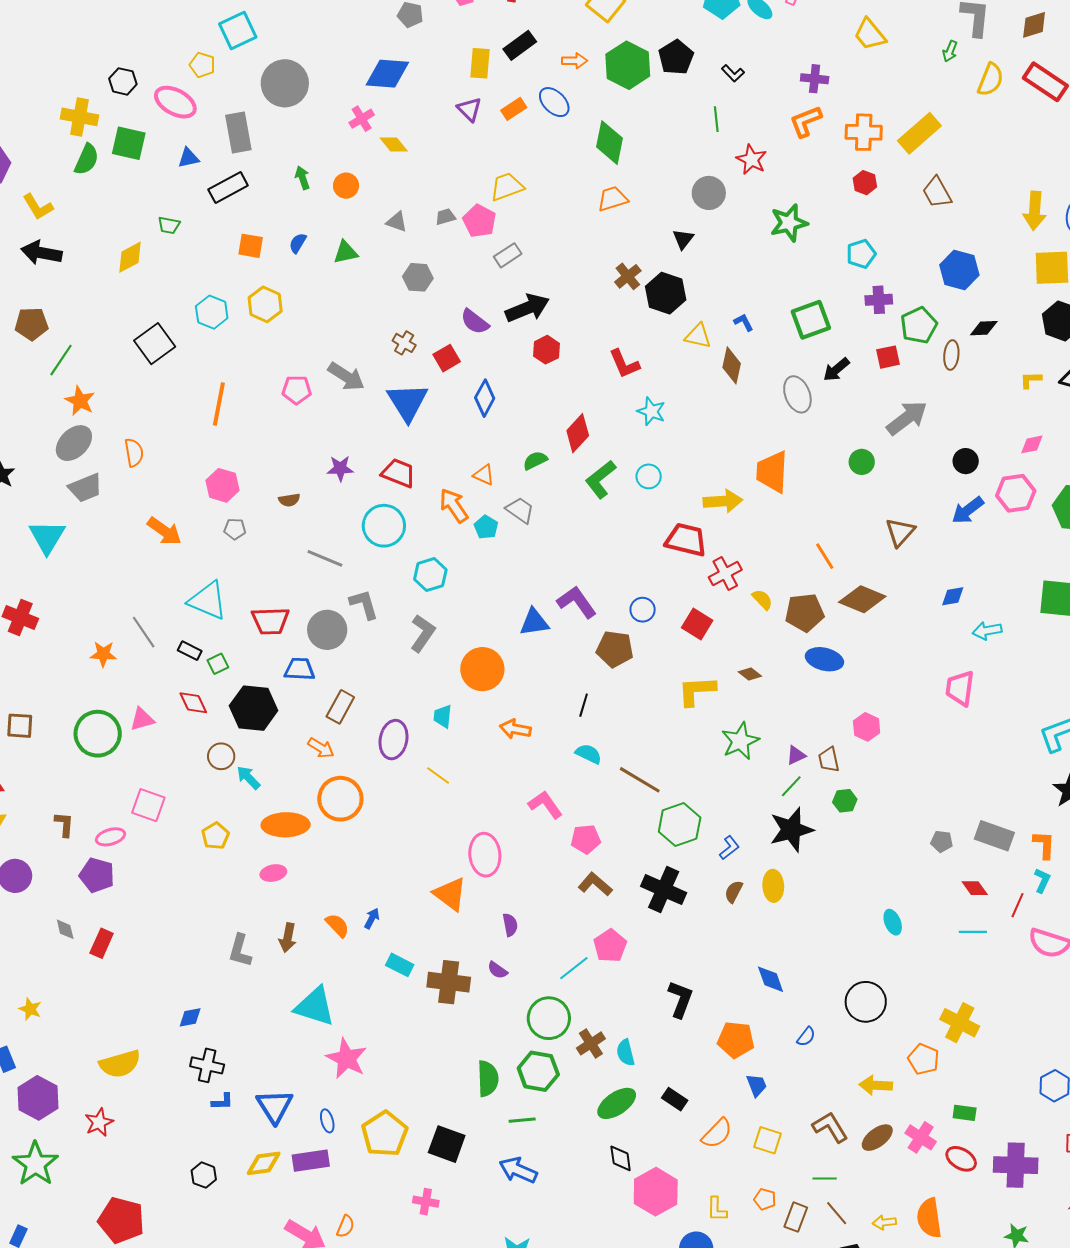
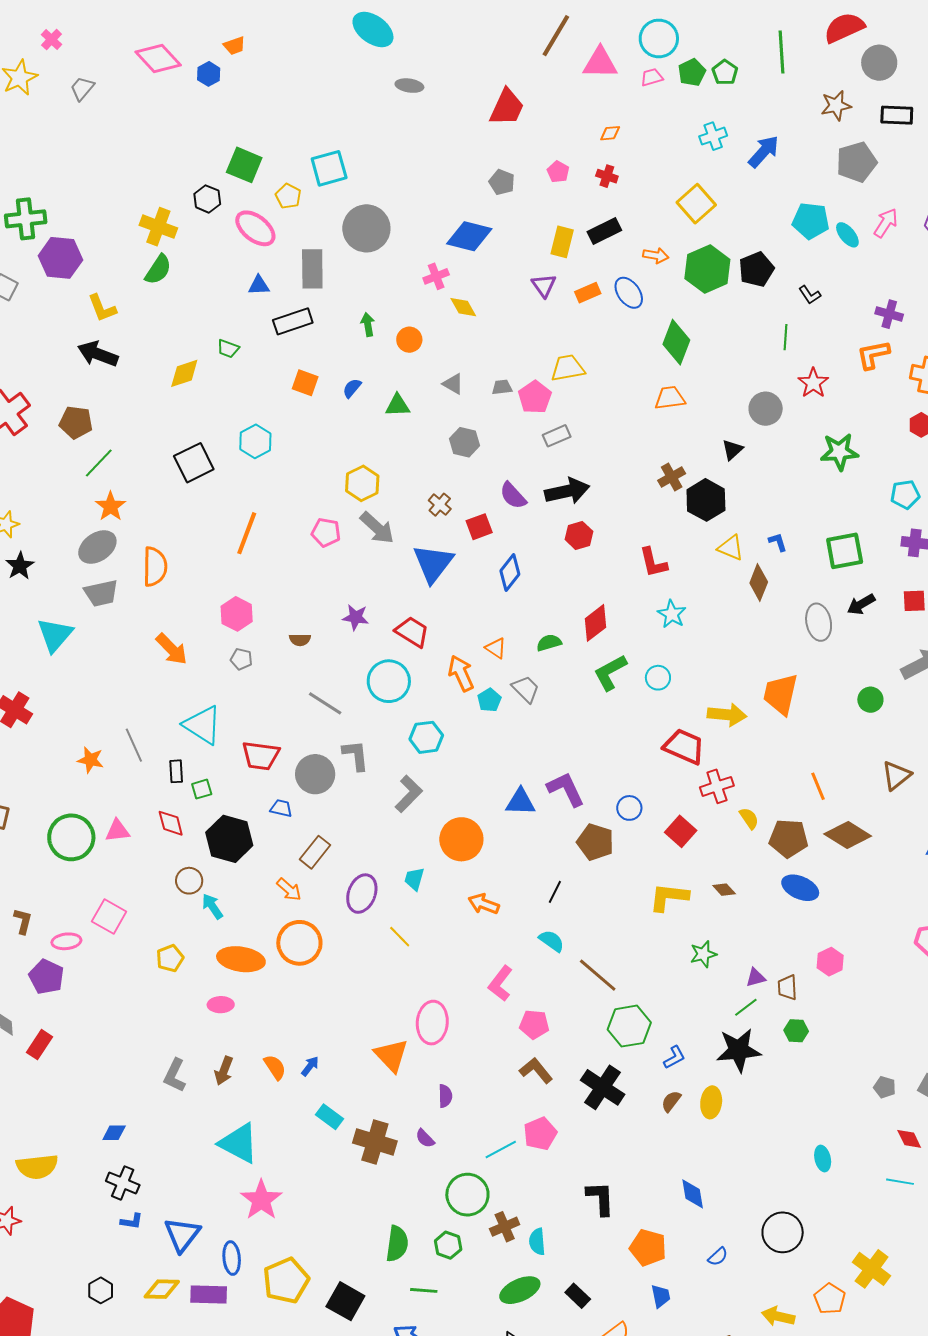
green square: (129, 143) -> (244, 165), moved
yellow hexagon: (265, 304) -> (362, 483), moved
orange semicircle: (134, 453) -> (155, 567), size x1.4
black rectangle: (190, 651) -> (176, 771), turned 50
blue trapezoid: (300, 669) -> (281, 808), size x0.7
green star: (740, 741) -> (703, 954), size x0.7
pink L-shape: (545, 805) -> (500, 983), turned -117
black L-shape: (680, 999) -> (600, 1198), turned -33
green hexagon: (538, 1071) -> (448, 1245), size x0.7
blue ellipse: (327, 1121) -> (232, 1258), size x1.4

